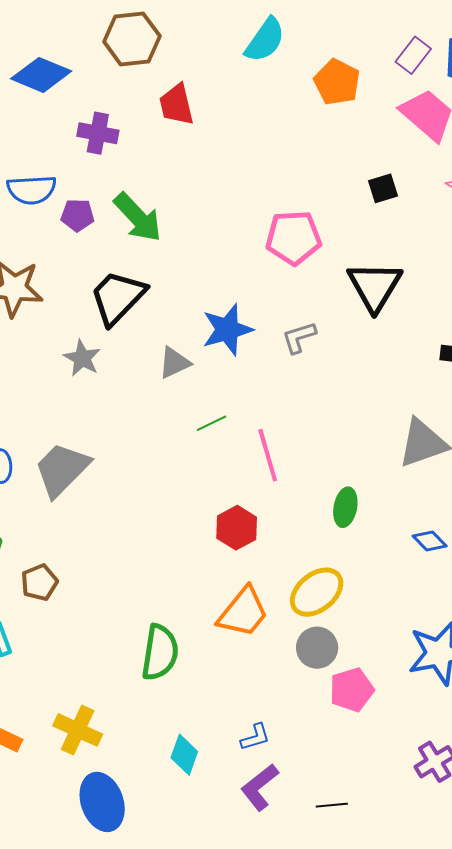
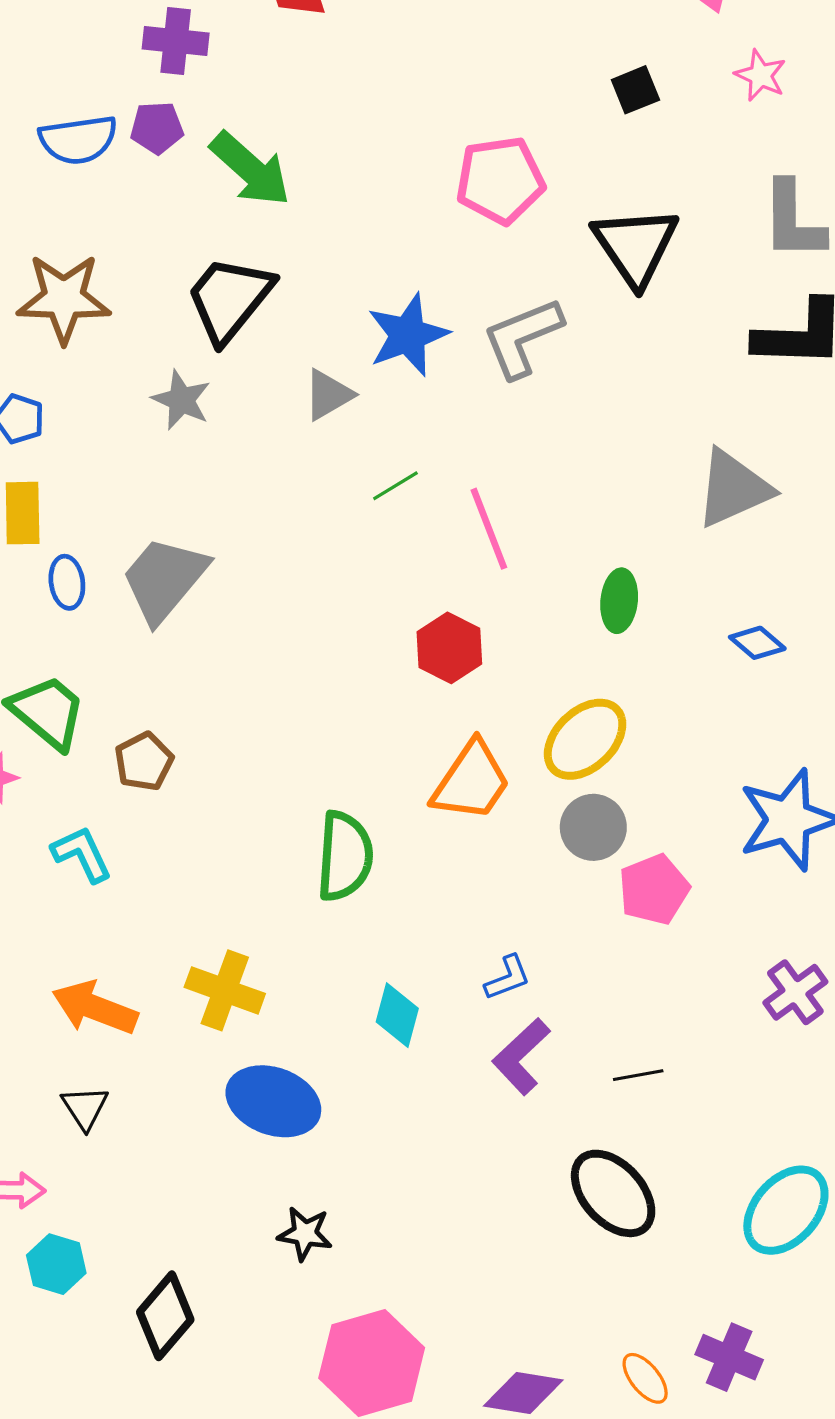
purple pentagon: (78, 215) -> (157, 128), moved
gray L-shape: (299, 337) -> (522, 338), size x1.5
blue ellipse: (102, 802) -> (273, 1101), turned -46

